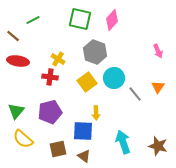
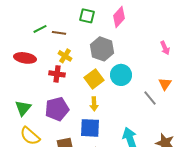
green square: (80, 19) -> (87, 16), size x0.7
green line: (33, 20) -> (40, 29), moved
brown line: (13, 36) -> (59, 33), moved, turned -32
gray line: (135, 94) -> (150, 98), moved
yellow arrow: (96, 113) -> (94, 104), moved

